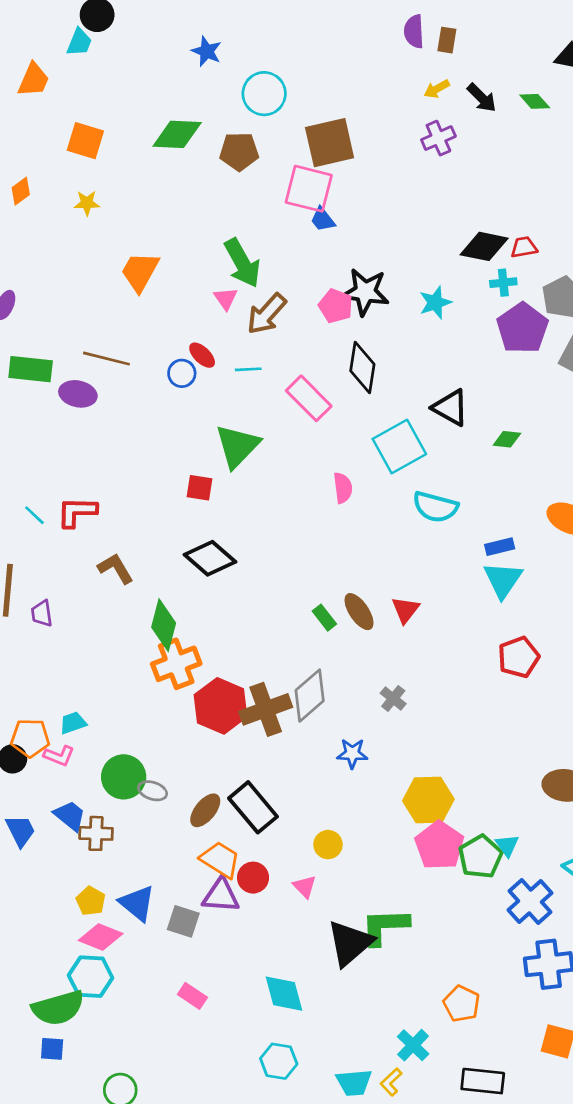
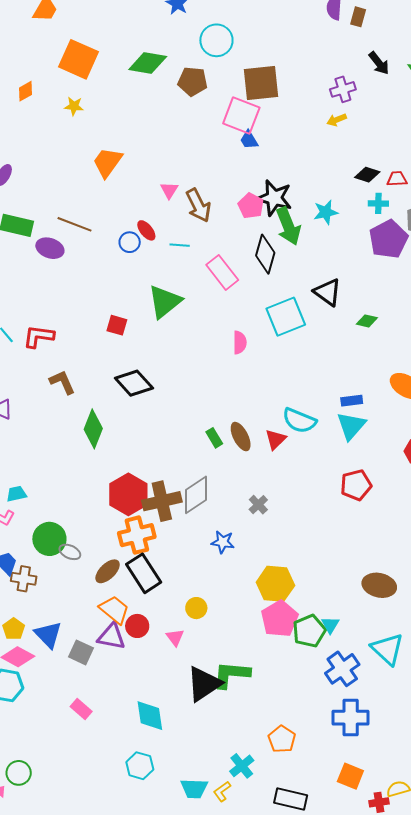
yellow arrow: (437, 89) -> (337, 120), moved
orange square: (85, 141) -> (79, 59), size x1.4
black diamond: (484, 246) -> (367, 175), size x0.7
green arrow: (242, 263) -> (288, 226), moved
brown arrow: (267, 314) -> (198, 205), turned -76
red square: (199, 488) -> (117, 325), moved
cyan semicircle: (435, 507) -> (299, 421), moved
orange cross: (176, 664) -> (137, 535), moved

